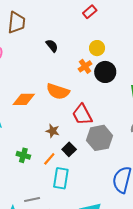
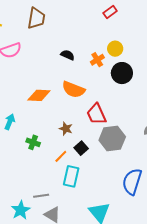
black semicircle: (52, 46) -> (68, 55), moved, turned -32
orange cross: (85, 66) -> (97, 60), moved
green cross: (23, 155) -> (33, 142), moved

